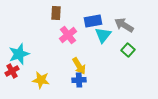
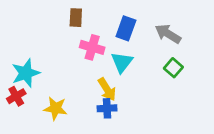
blue rectangle: (93, 21) -> (126, 28), turned -60
pink cross: (68, 35) -> (92, 47), turned -36
cyan triangle: (103, 35) -> (122, 62), moved

